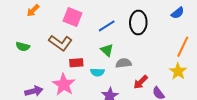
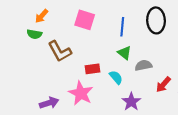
blue line: (107, 26) -> (122, 27), turned -48
brown L-shape: (60, 43) -> (60, 51), moved, turned 30
green semicircle: (23, 47) -> (34, 34), moved
cyan semicircle: (97, 72) -> (116, 77), turned -128

